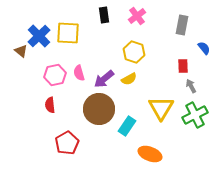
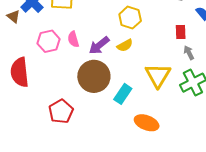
red semicircle: (50, 105) -> (20, 72), moved, size x1.8

